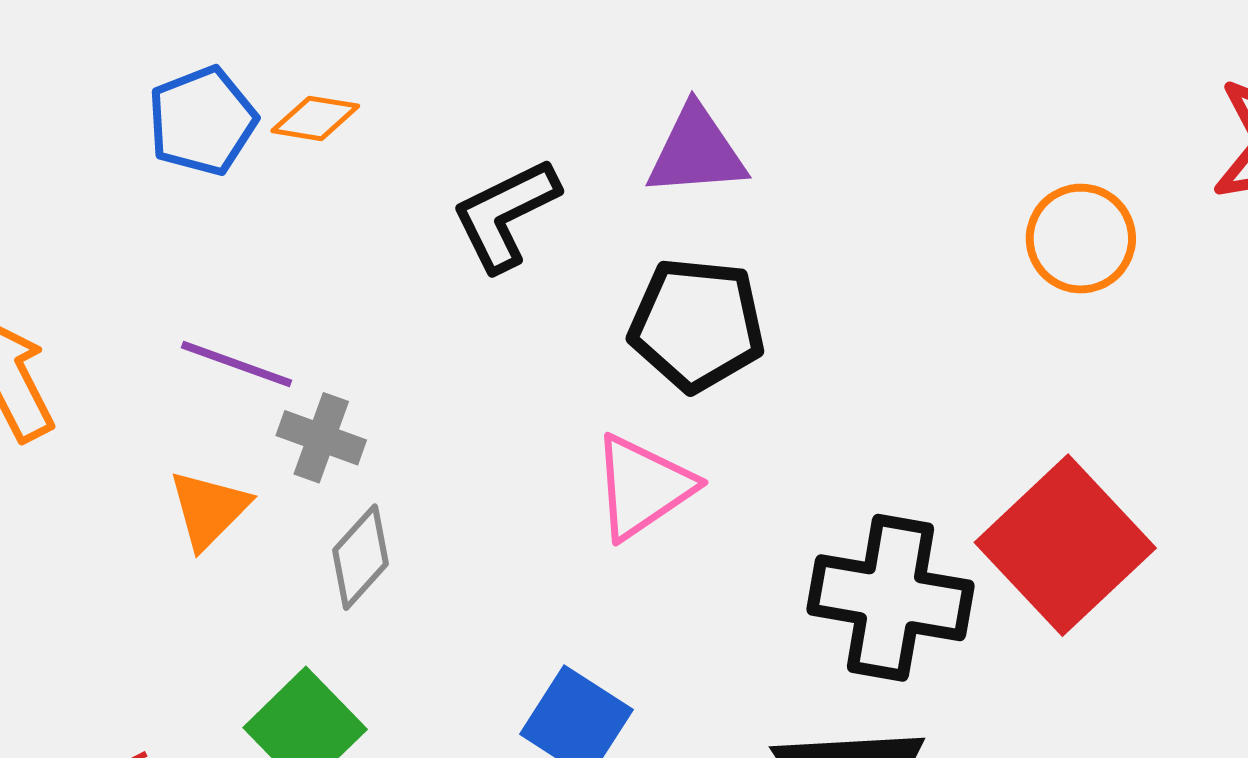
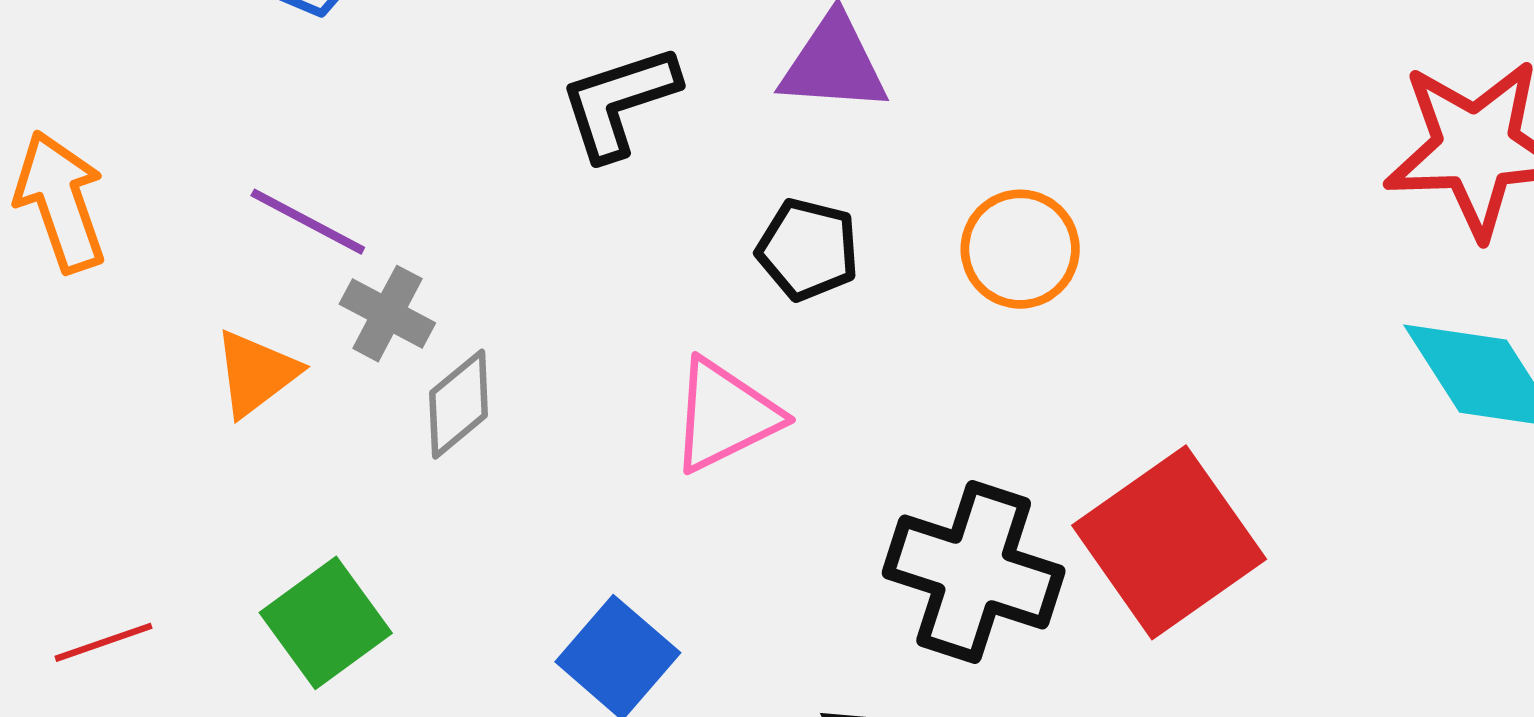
orange circle: (1081, 239) -> (1020, 249), moved
black pentagon: (697, 325) -> (808, 249), size x0.7
gray diamond: (361, 557) -> (459, 404), moved

